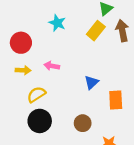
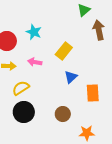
cyan star: (57, 23) -> (34, 32), moved
yellow rectangle: (96, 31) -> (64, 51), moved

